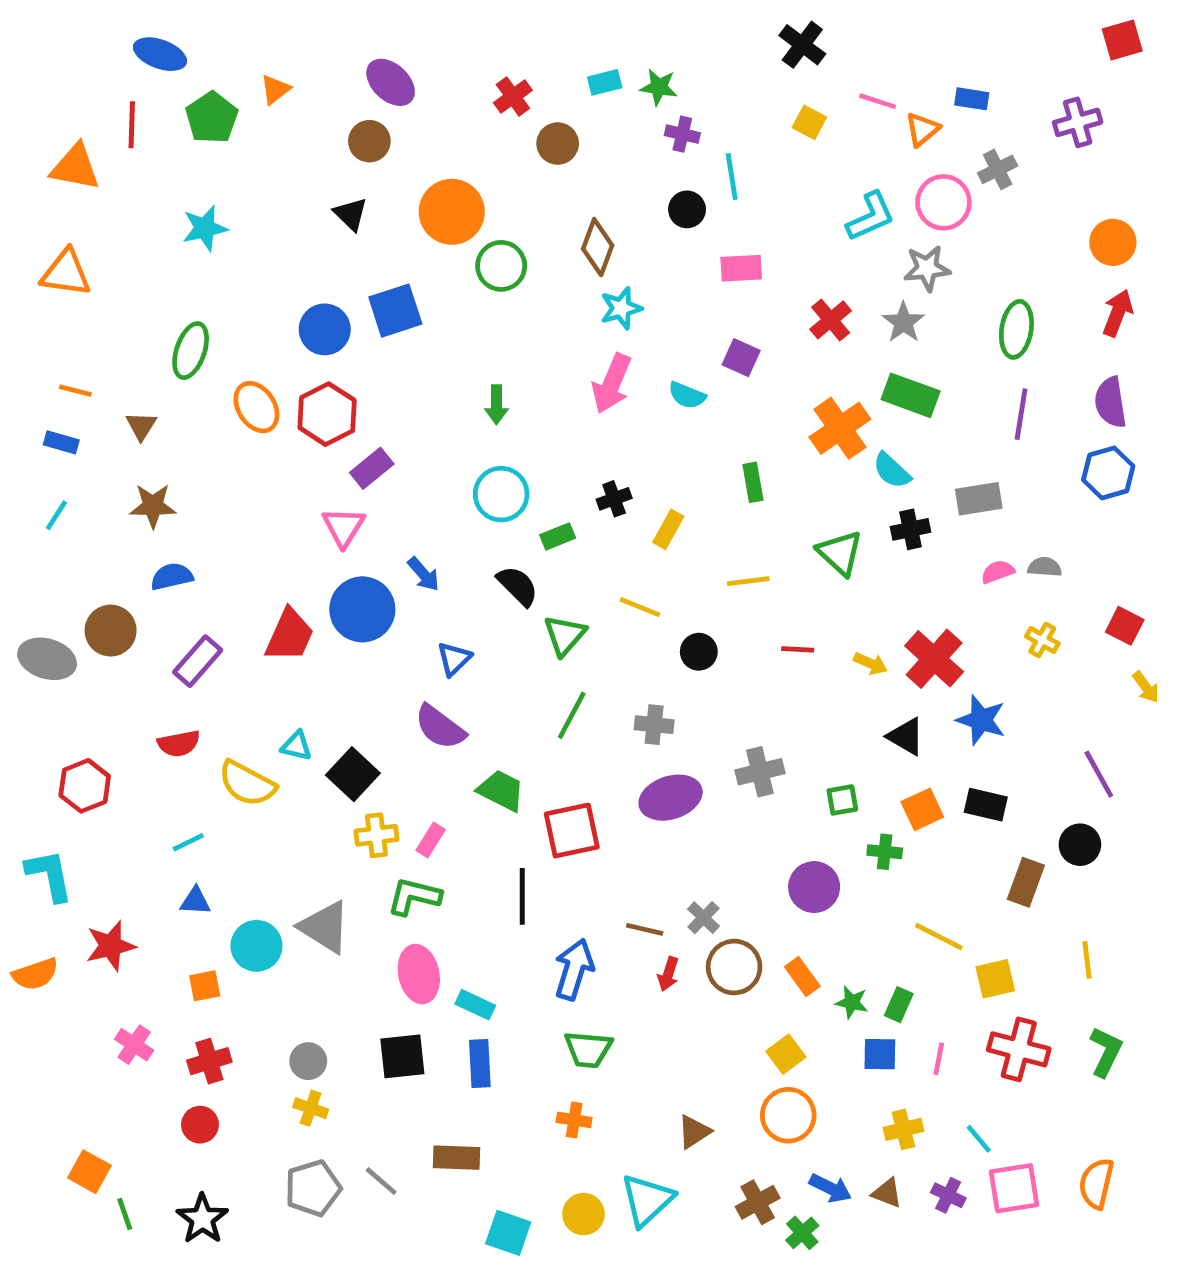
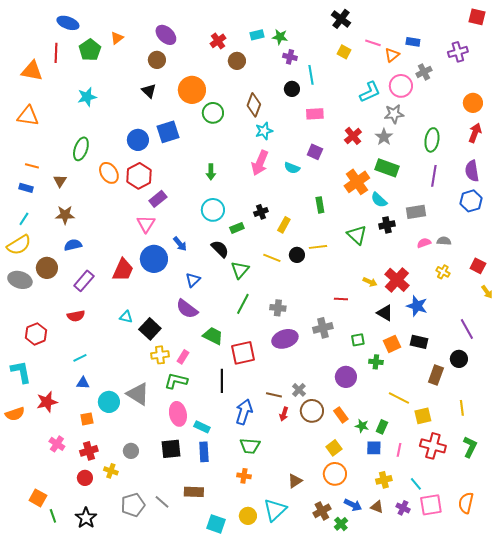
red square: (1122, 40) -> (477, 17), turned 30
red line: (798, 649) -> (341, 299), moved
black circle: (699, 652) -> (297, 255), moved
yellow semicircle: (247, 783) -> (19, 245), moved, turned -60
yellow cross: (311, 1108) -> (111, 471), moved

